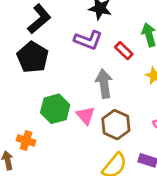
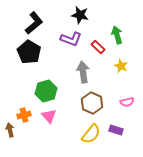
pink triangle: (86, 115) -> (49, 116), moved
orange cross: (26, 141) -> (24, 115), turned -32

